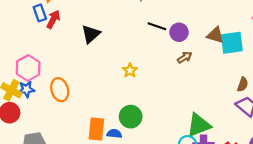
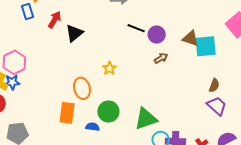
red arrow: (53, 19) -> (55, 20), moved
orange ellipse: (60, 90) -> (82, 88), moved
green triangle: (199, 125) -> (146, 119), moved
orange rectangle: (96, 129) -> (67, 113), moved

